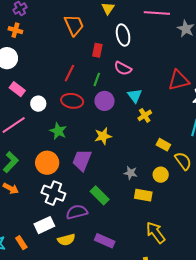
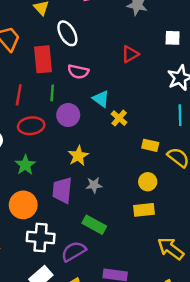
red rectangle: (97, 50) -> (43, 59), size x1.6
red triangle: (179, 80) -> (130, 54), moved, size x0.7
green star: (58, 131) -> (25, 165), turned 30
gray star: (131, 173) -> (94, 185), moved
yellow circle: (161, 175) -> (148, 182), moved

